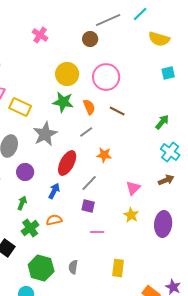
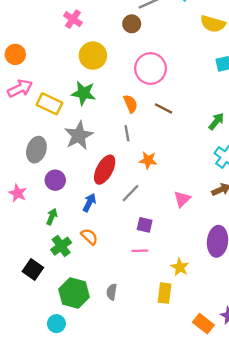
yellow circle: (67, 74) -> (93, 56), moved
green star: (63, 102) -> (83, 93), moved
gray line: (86, 132) -> (127, 133), turned -64
purple square: (88, 206) -> (145, 225), moved
yellow star: (131, 215) -> (180, 267), moved
orange semicircle: (54, 220) -> (89, 237), turned 56

